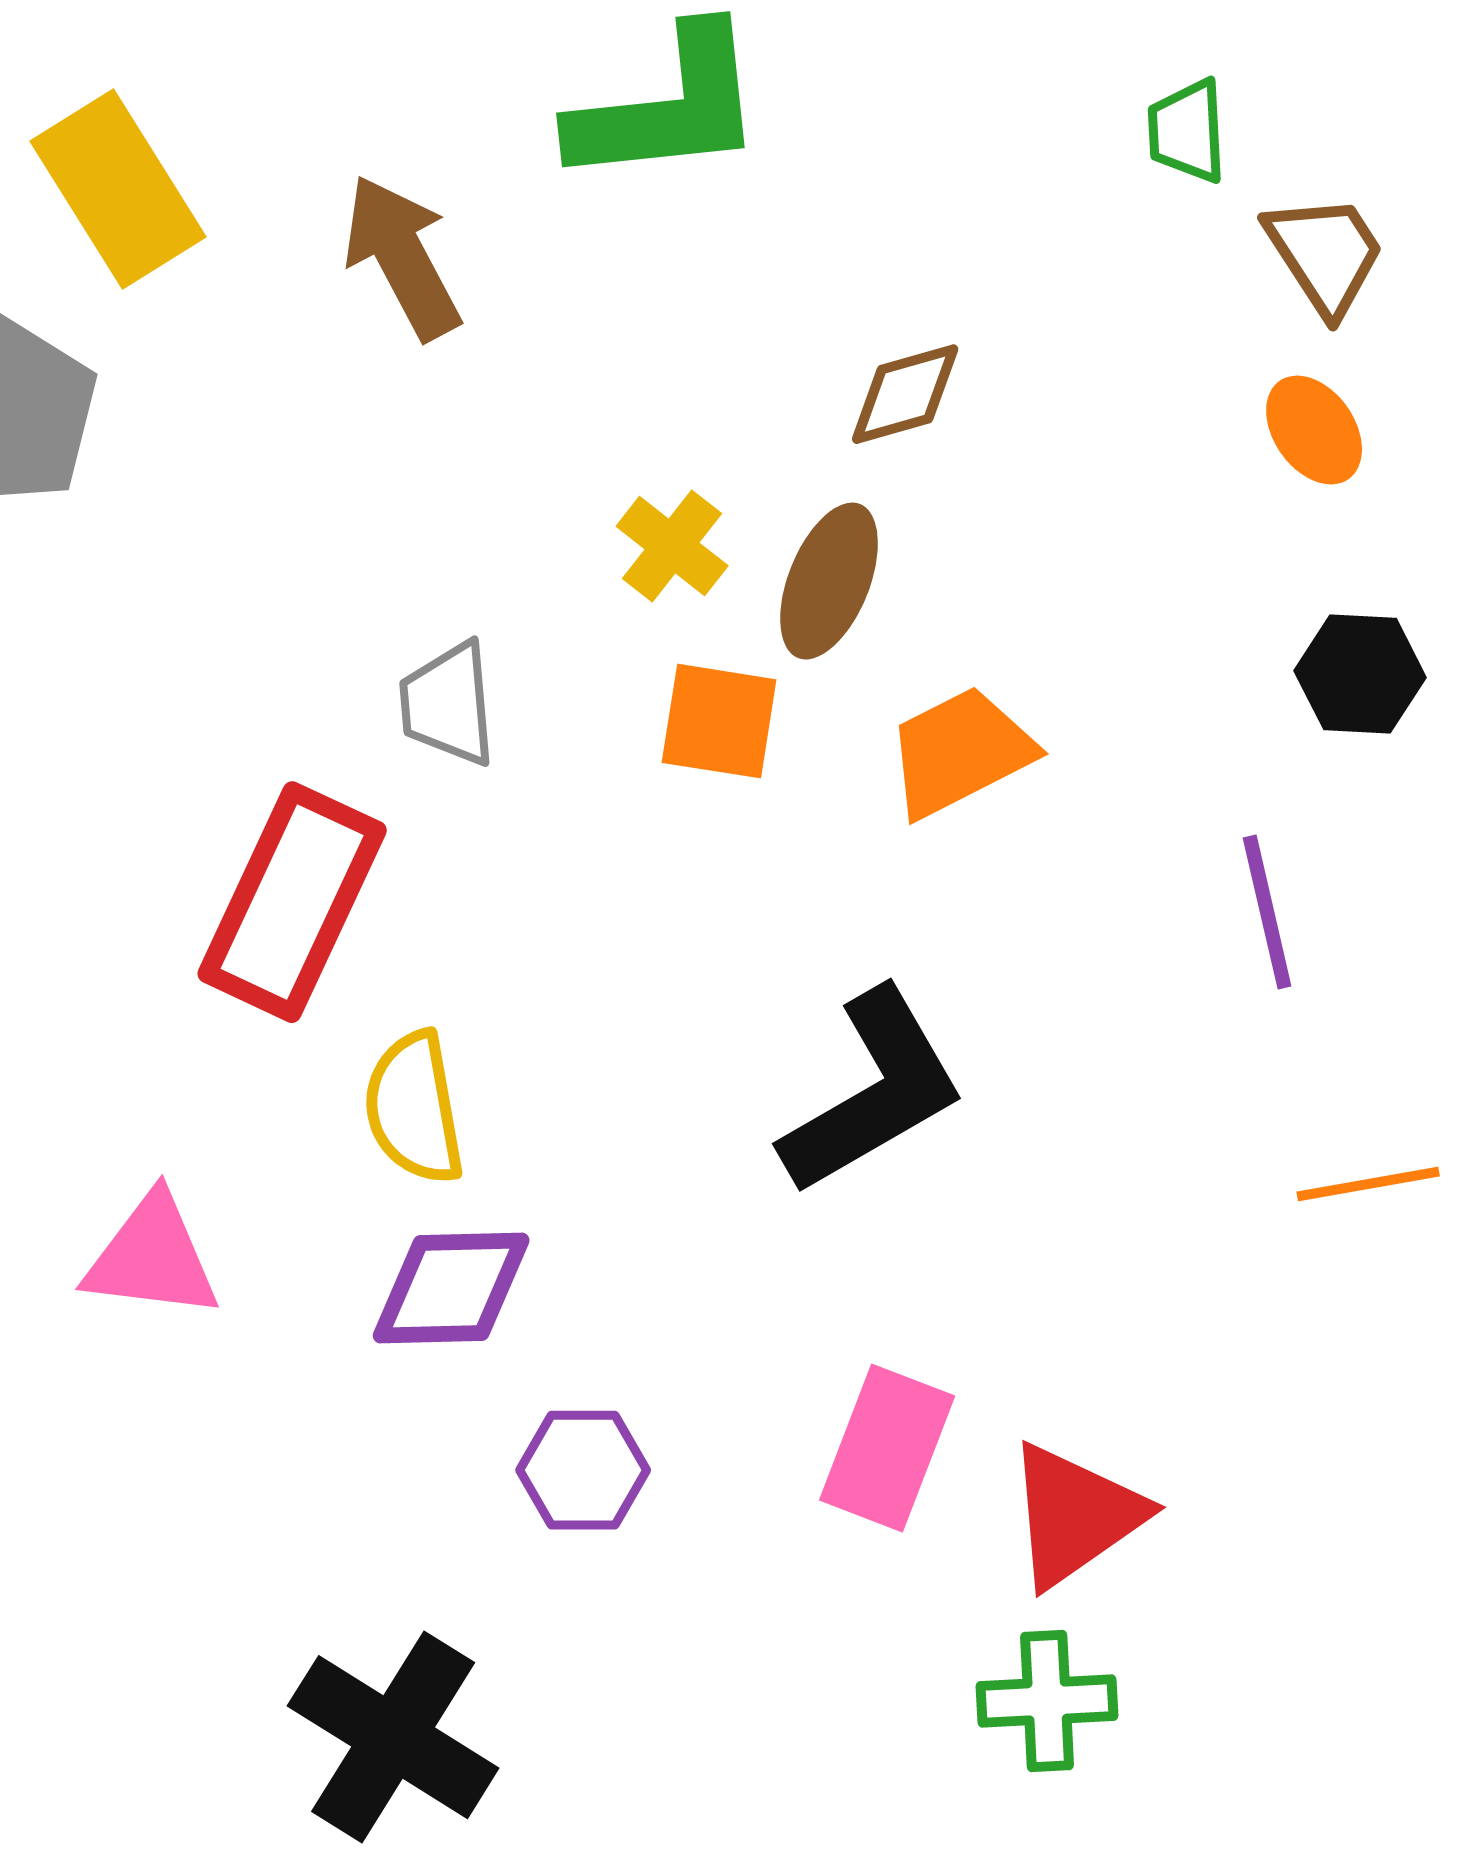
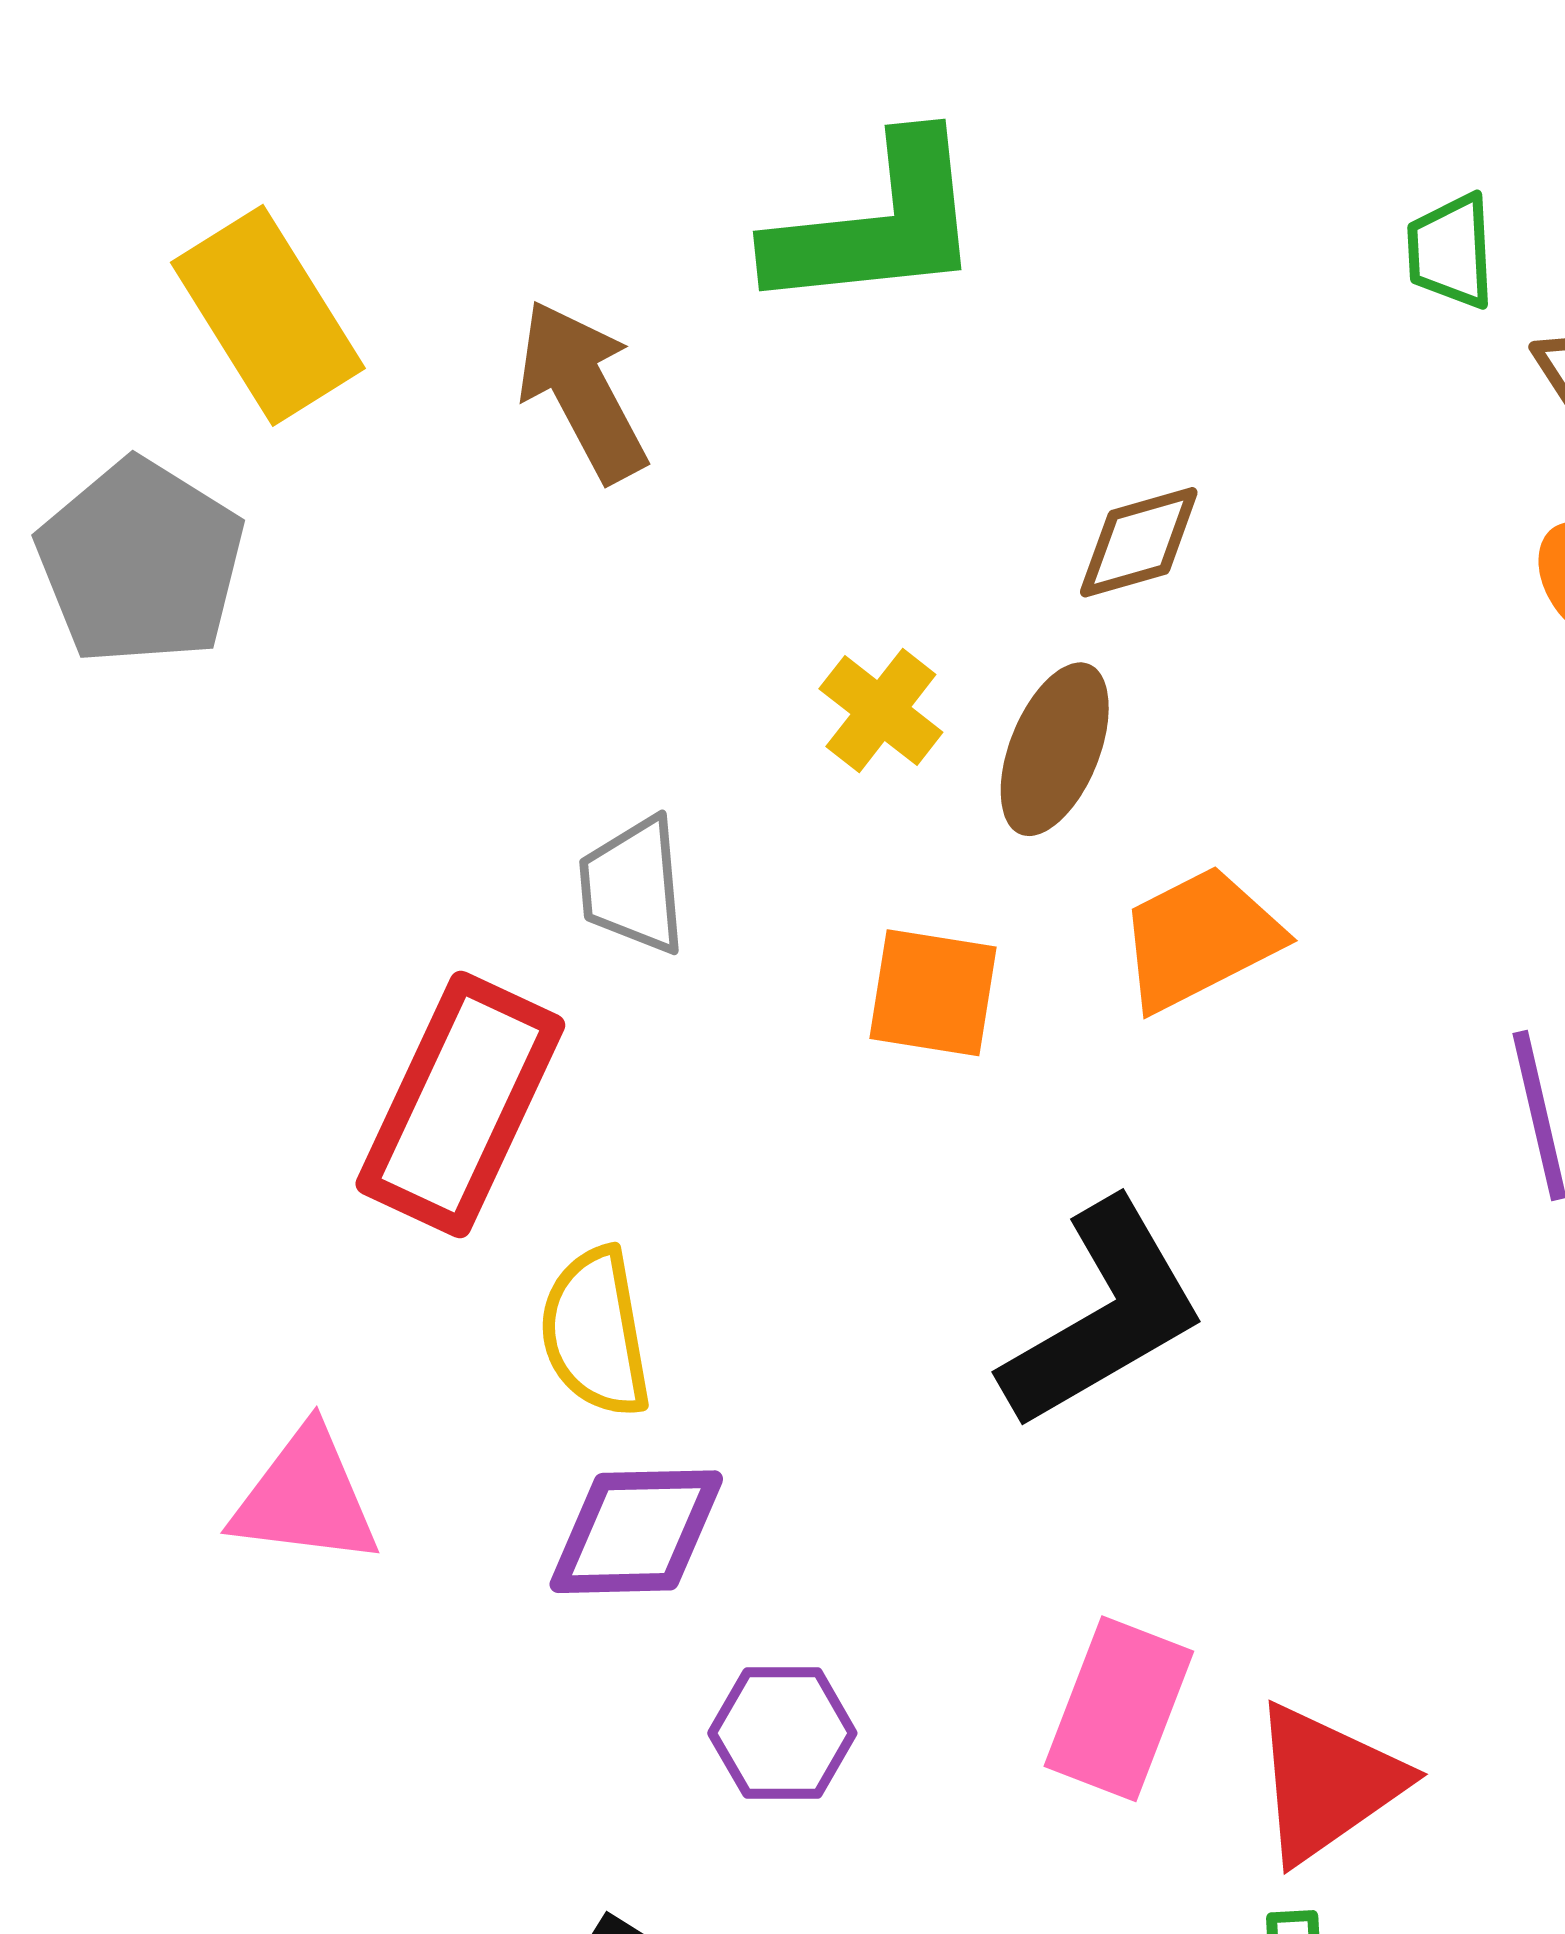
orange square: (719, 721) -> (933, 993), moved

